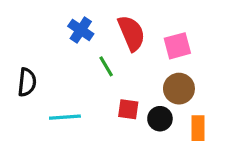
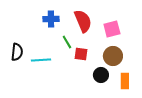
blue cross: (81, 30) -> (51, 19), turned -35
red square: (128, 109) -> (81, 54), moved
cyan line: (65, 117) -> (41, 60), moved

